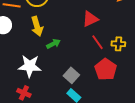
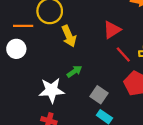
yellow arrow: (37, 26) -> (69, 36), moved
green arrow: (53, 44) -> (74, 71), moved

